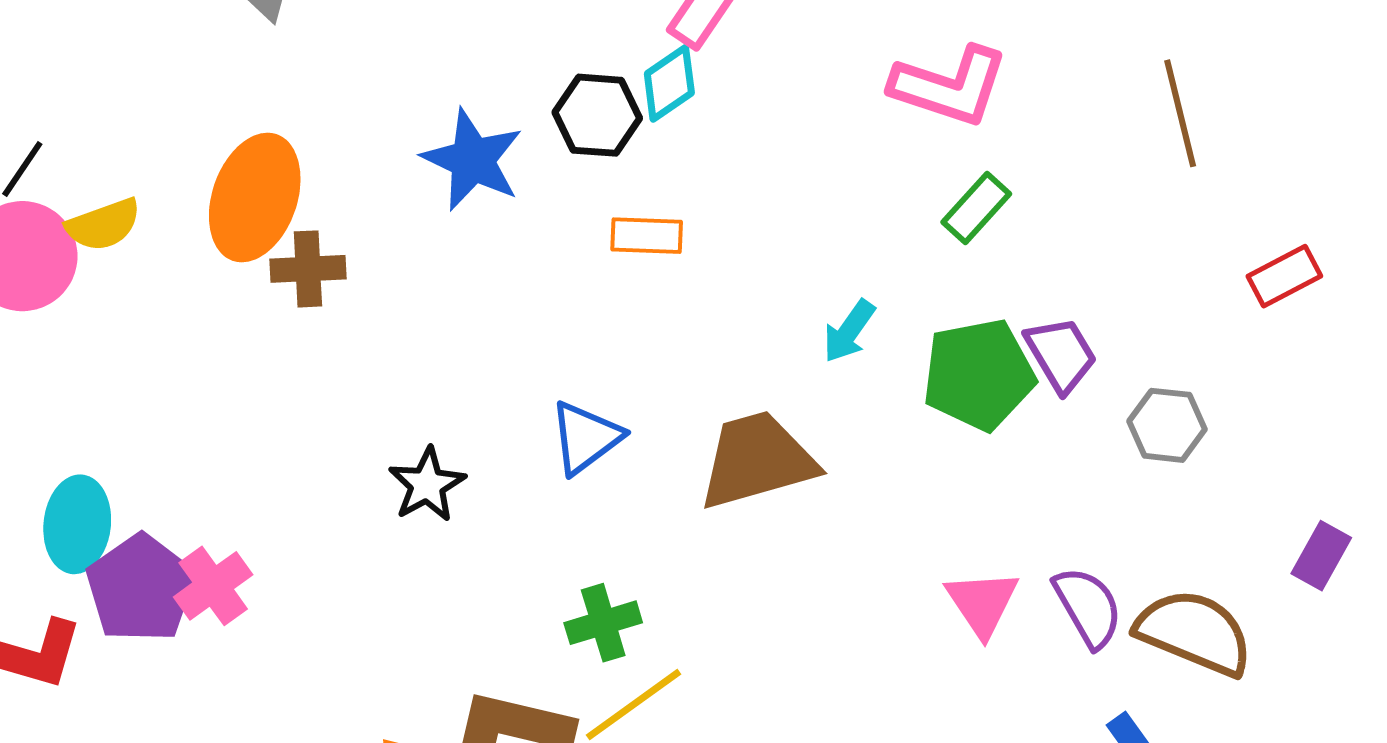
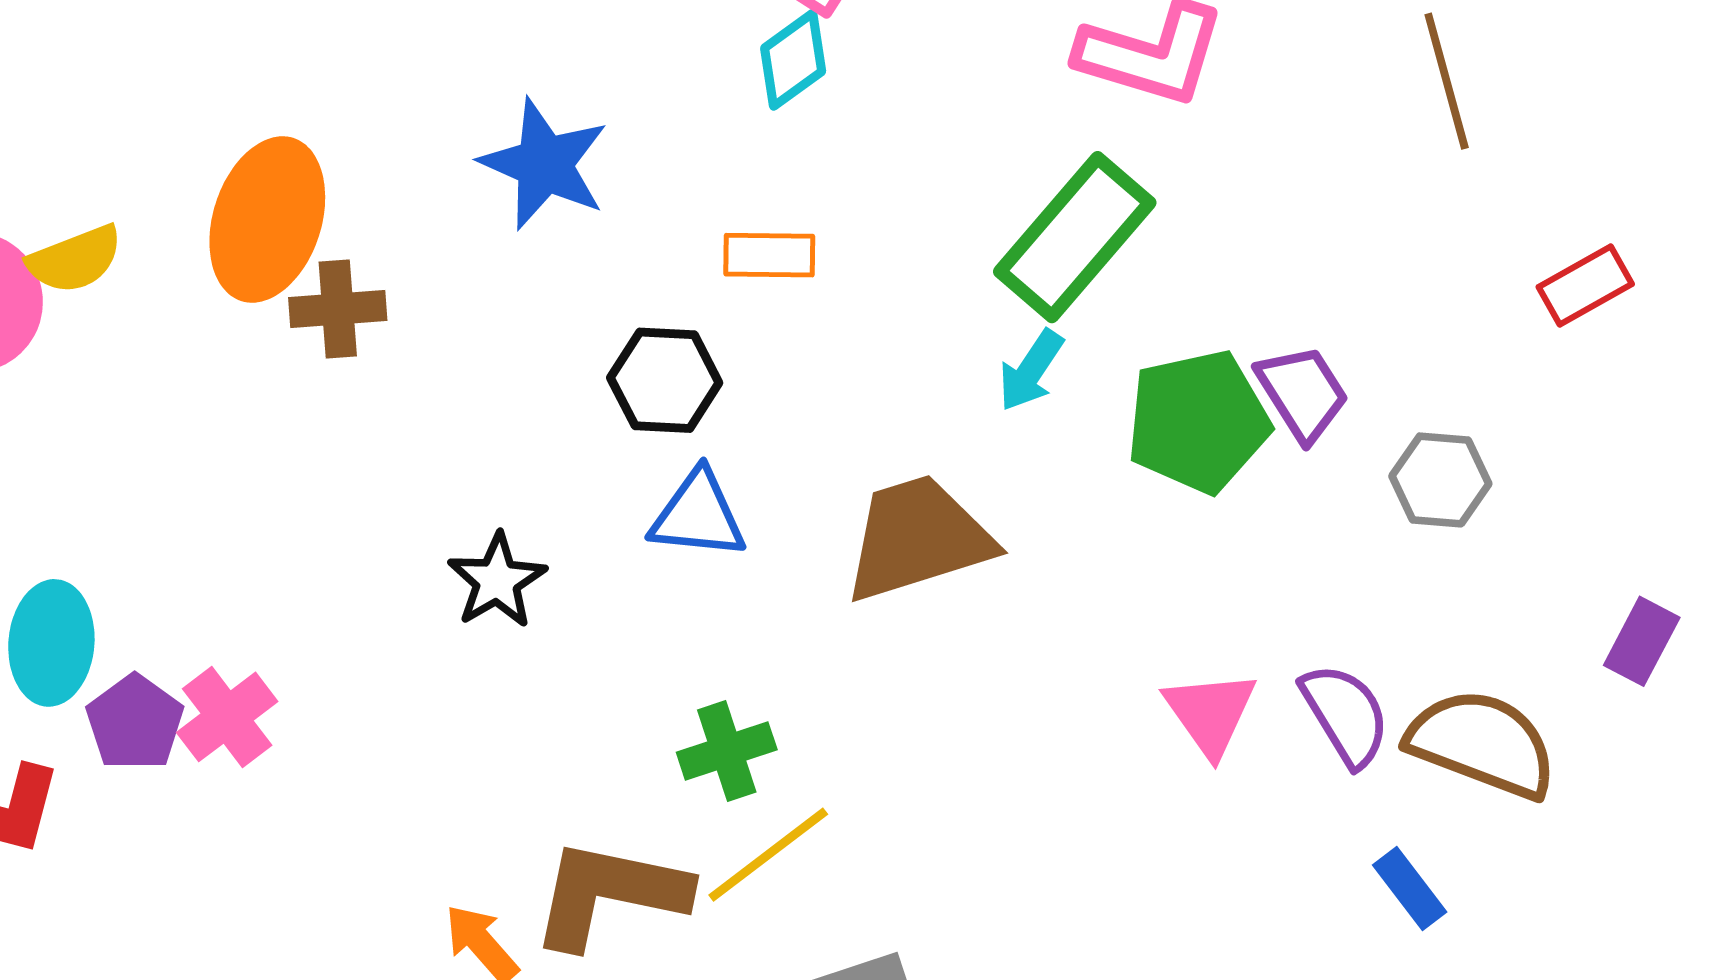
black hexagon: (597, 115) -> (665, 380), moved
green rectangle: (976, 208) -> (1075, 237), moved, size x1.8
blue triangle: (586, 437) -> (698, 515), turned 44
purple pentagon: (141, 588) -> (135, 723), size x0.7

